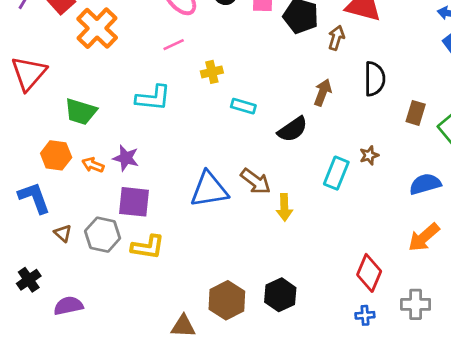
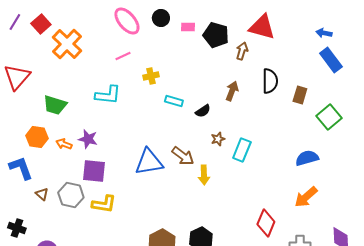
brown rectangle: (416, 113) -> (300, 95), moved
black semicircle: (293, 129) -> (203, 111), moved, size x0.7
brown star: (369, 155) -> (218, 139), moved
black cross: (29, 280) -> (17, 228), turned -36

